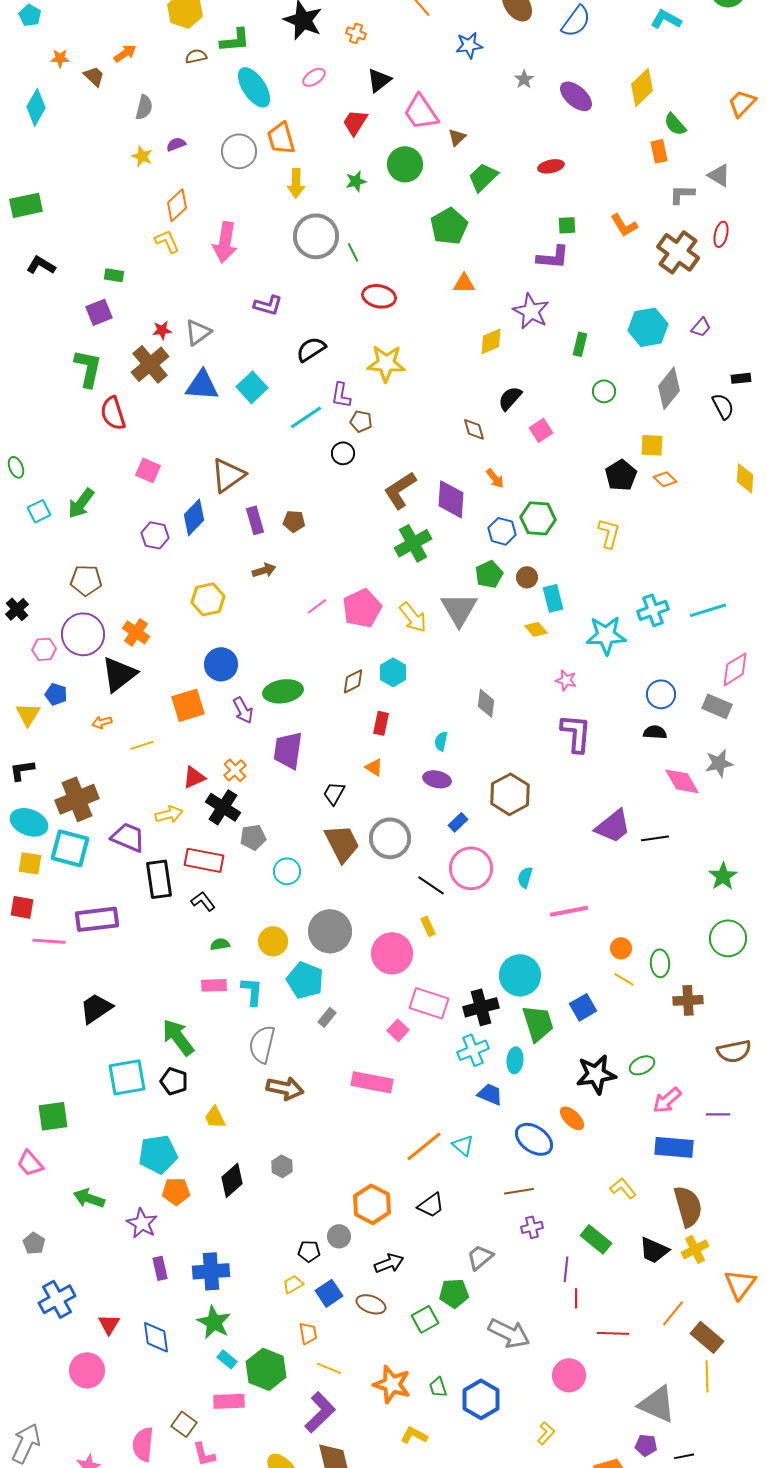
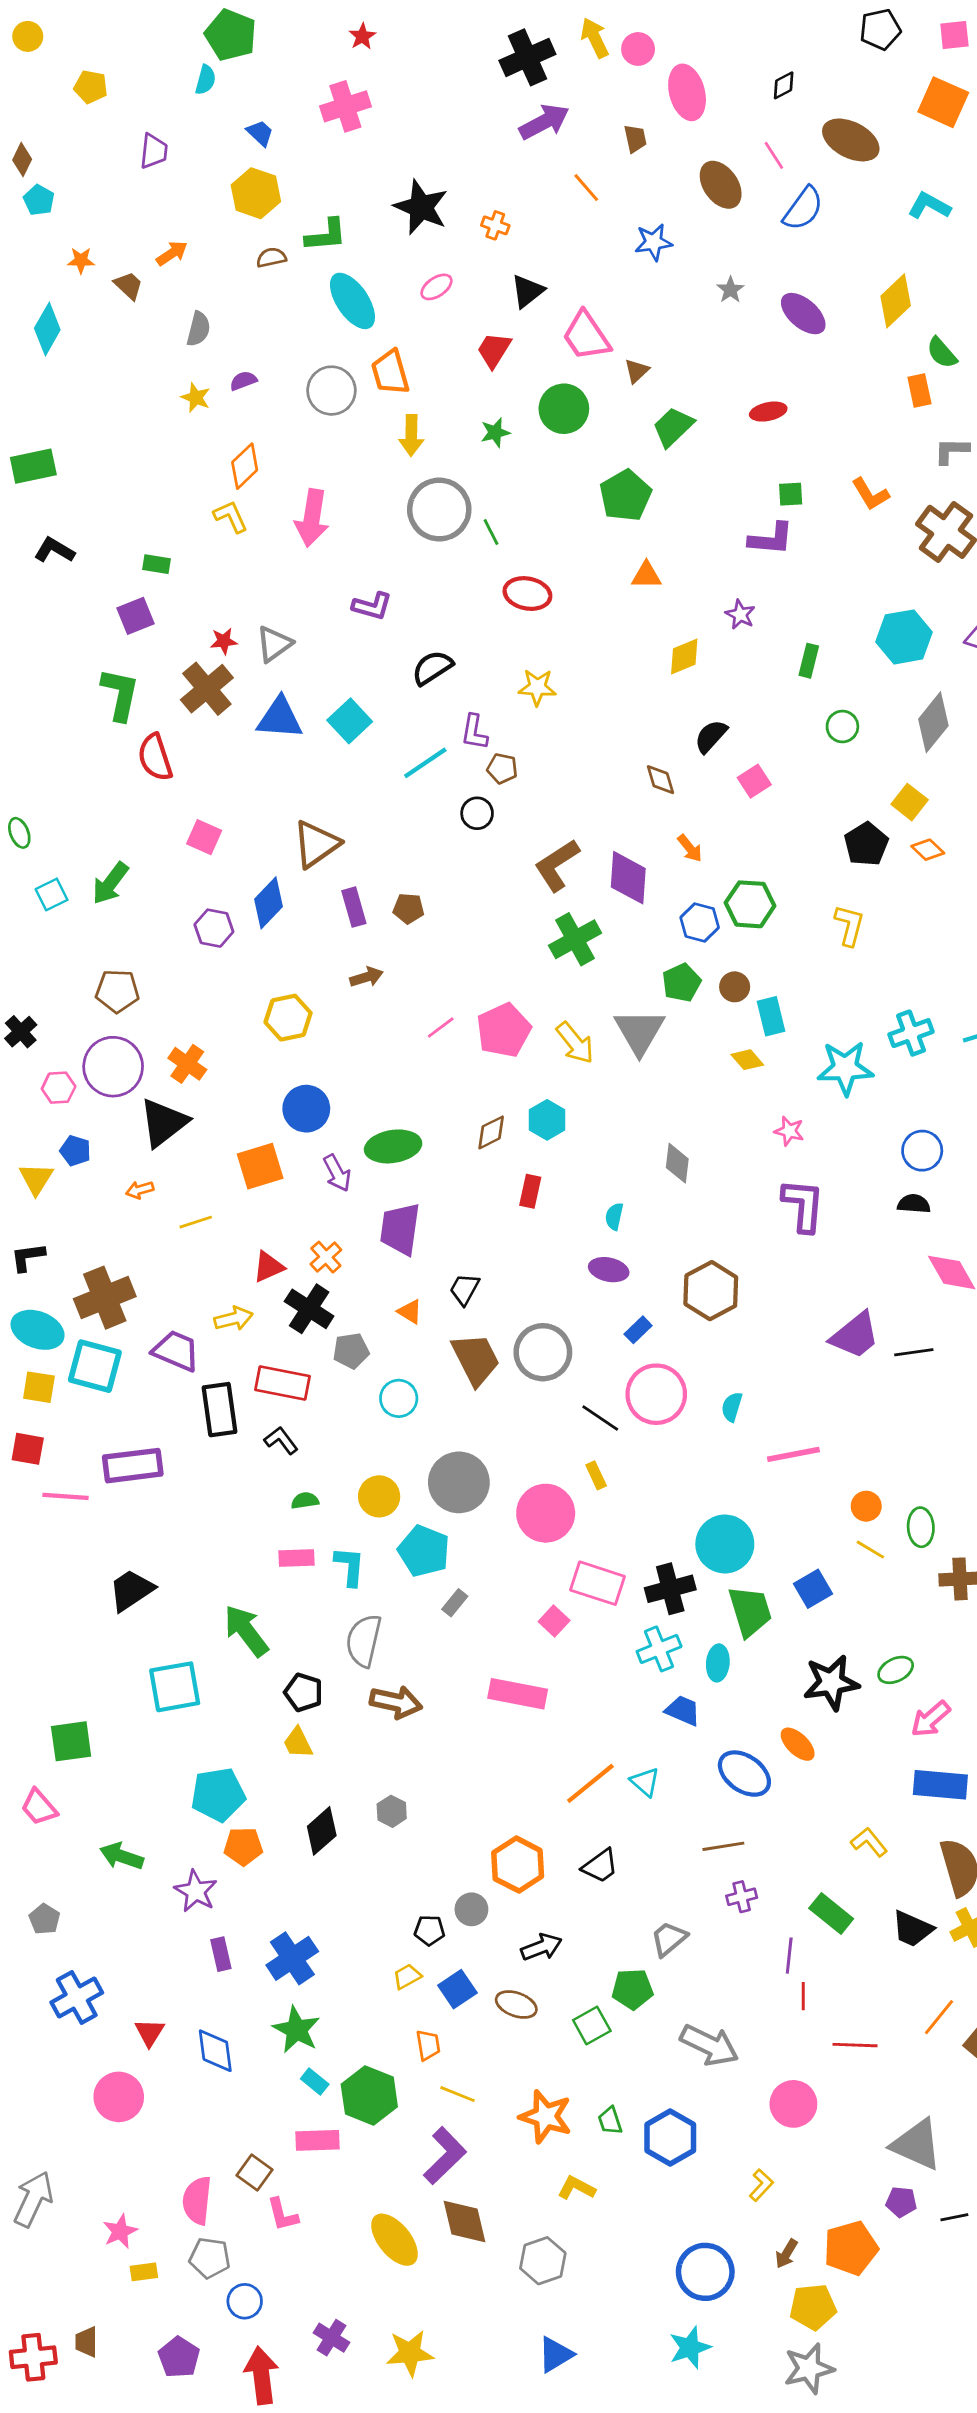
purple star: (531, 311) -> (740, 615), size x0.6
yellow star: (386, 363) -> (537, 687), size x0.7
yellow square: (652, 445) -> (910, 802), turned 35
orange triangle: (374, 767) -> (410, 1312), moved
black pentagon: (174, 1081) -> (303, 1692), moved
blue cross: (211, 1271) -> (292, 1958), turned -30

